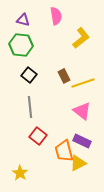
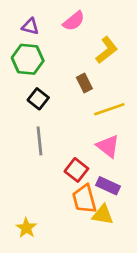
pink semicircle: (56, 16) -> (74, 21), turned 60
brown rectangle: (64, 76) -> (84, 83), moved
red square: (38, 136) -> (76, 170), moved
yellow triangle: (78, 163) -> (103, 215), turned 36

